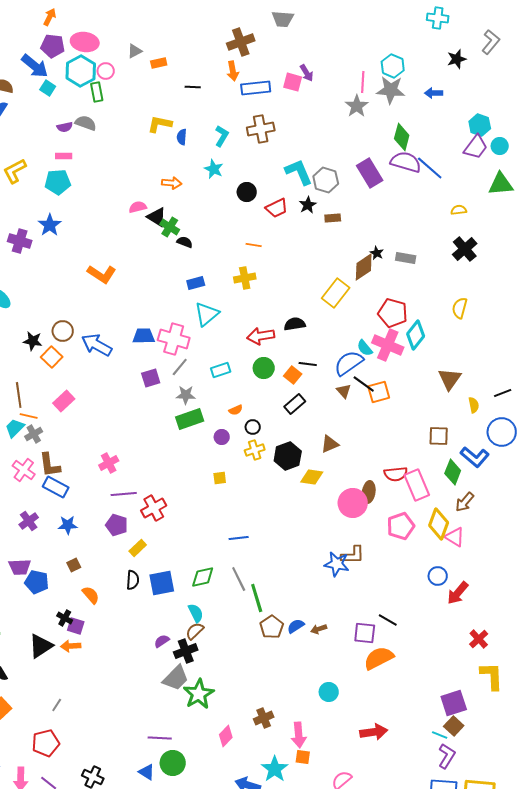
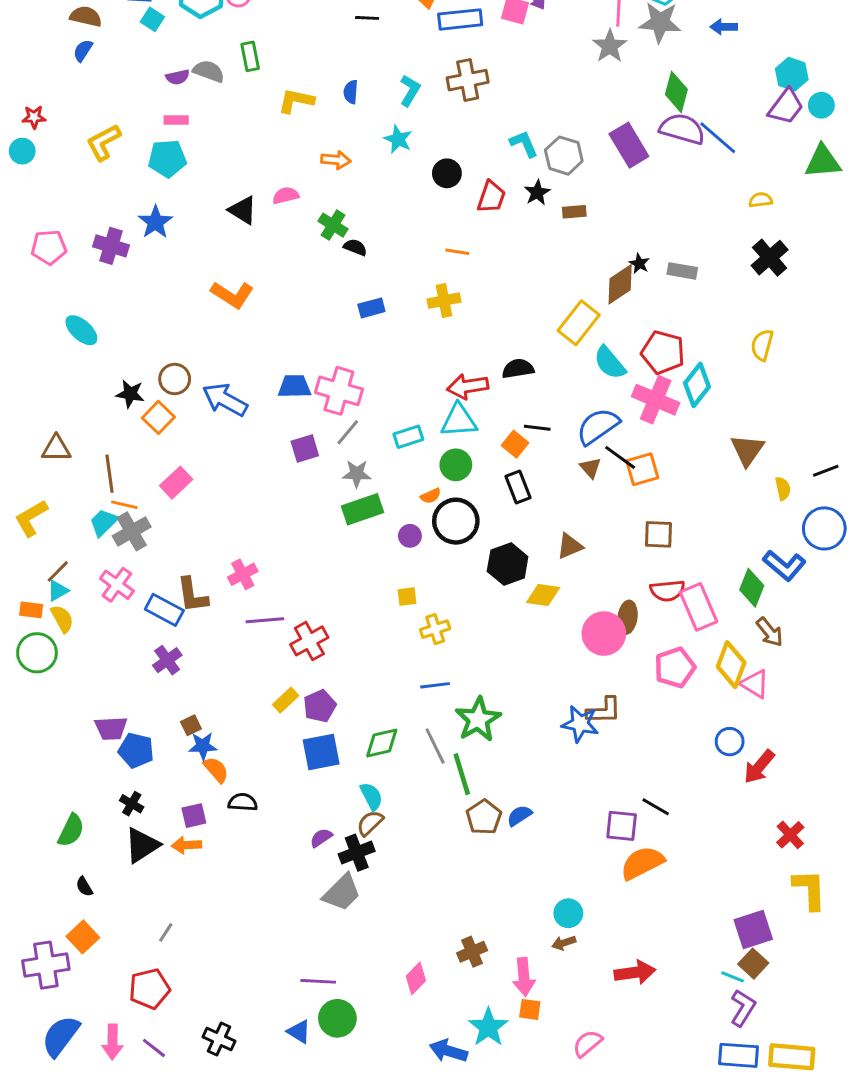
green rectangle: (97, 92) -> (250, 56), moved
yellow L-shape: (160, 124) -> (296, 101), moved
cyan L-shape: (299, 172) -> (524, 144), size x0.7
red trapezoid: (277, 208) -> (491, 197), turned -45
black triangle: (157, 217) -> (243, 210), moved
cyan triangle: (207, 314) -> (459, 420), moved, turned 36
cyan semicircle: (365, 348) -> (610, 363), moved, size x1.4
green circle: (264, 368) -> (456, 465), moved
black rectangle: (295, 404) -> (518, 487), turned -70
black circle: (253, 427) -> (456, 521), size x2.0
gray cross: (34, 434) -> (132, 531), size x1.4
brown square: (439, 436) -> (659, 534), moved
yellow cross: (255, 450) -> (435, 629), moved
brown L-shape: (50, 465) -> (192, 595), moved
brown arrow: (465, 502) -> (770, 632), turned -80
purple cross: (29, 521) -> (167, 660), moved
blue star: (68, 525) -> (203, 746), moved
purple pentagon: (117, 525) -> (320, 706), moved, turned 30
black semicircle: (133, 580) -> (243, 802), moved, turned -90
black cross: (65, 618) -> (132, 804), moved
purple square: (76, 626) -> (194, 816), turned -30
brown arrow: (319, 629) -> (564, 943), moved
green star: (199, 694) -> (478, 719), moved

